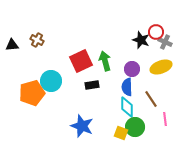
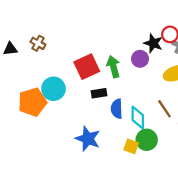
purple circle: (132, 69) -> (140, 59), moved
blue semicircle: (127, 87) -> (117, 109), moved

